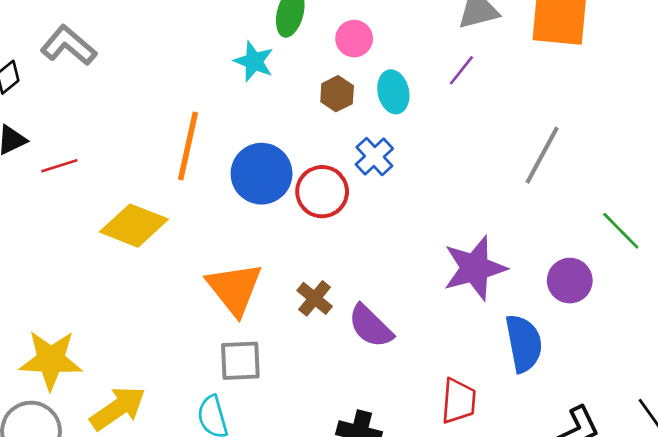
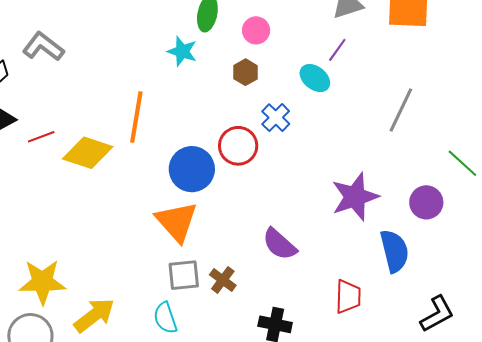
cyan ellipse: (393, 92) -> (315, 78), moved, turned -36
blue circle: (262, 174) -> (192, 169), moved
yellow diamond: (134, 226) -> (88, 153), moved
brown cross: (315, 298) -> (223, 280), moved

